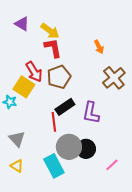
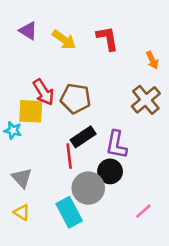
orange arrow: (99, 47) -> (152, 60), moved
red L-shape: (53, 48) -> (107, 38), moved
brown pentagon: (59, 77) -> (75, 99), turned 30
yellow square: (24, 87) -> (31, 111), turned -30
black circle: (86, 149) -> (110, 171), moved

